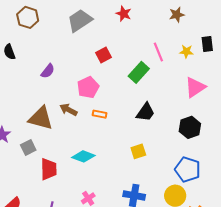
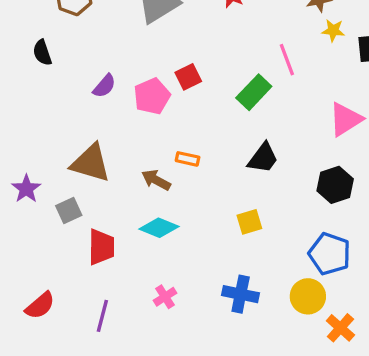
yellow star: (186, 51) -> (333, 30), moved
red square: (103, 55) -> (188, 77), moved
pink pentagon: (88, 87) -> (152, 96), moved
brown arrow: (68, 110) -> (156, 180), moved

